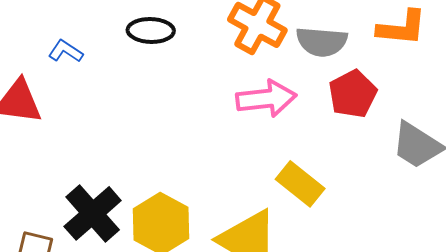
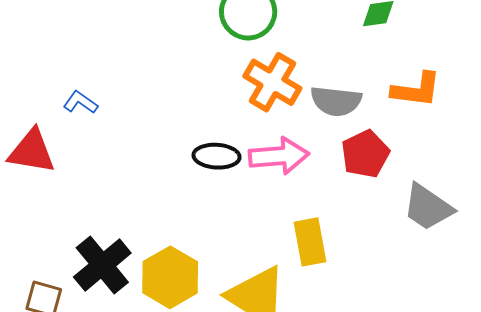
black ellipse: (151, 30) -> (217, 156), moved
yellow rectangle: (300, 184) -> (310, 242), turned 39

